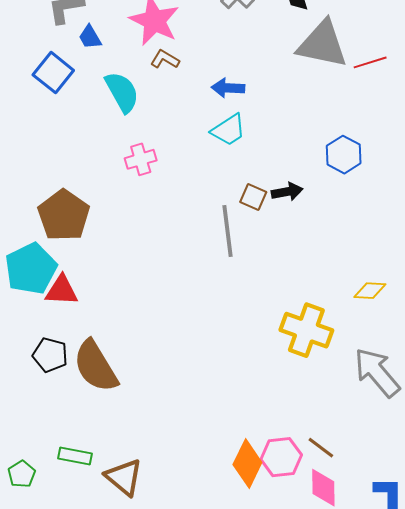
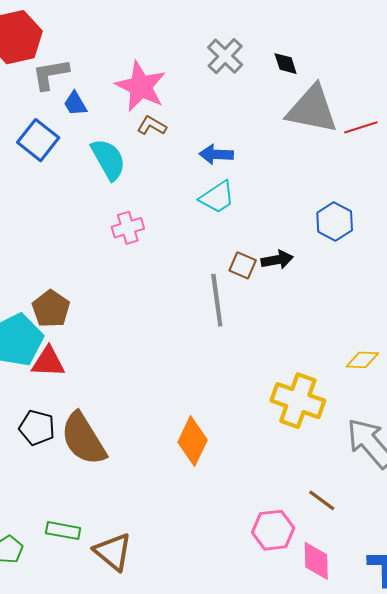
brown pentagon: (64, 215) -> (51, 309), moved, size x0.7
brown line: (321, 448) -> (322, 500), moved
orange diamond: (247, 463) -> (193, 441), moved

